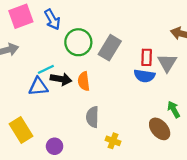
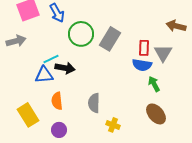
orange semicircle: (84, 81) -> (57, 101), moved
green arrow: (174, 109) -> (154, 84), moved

